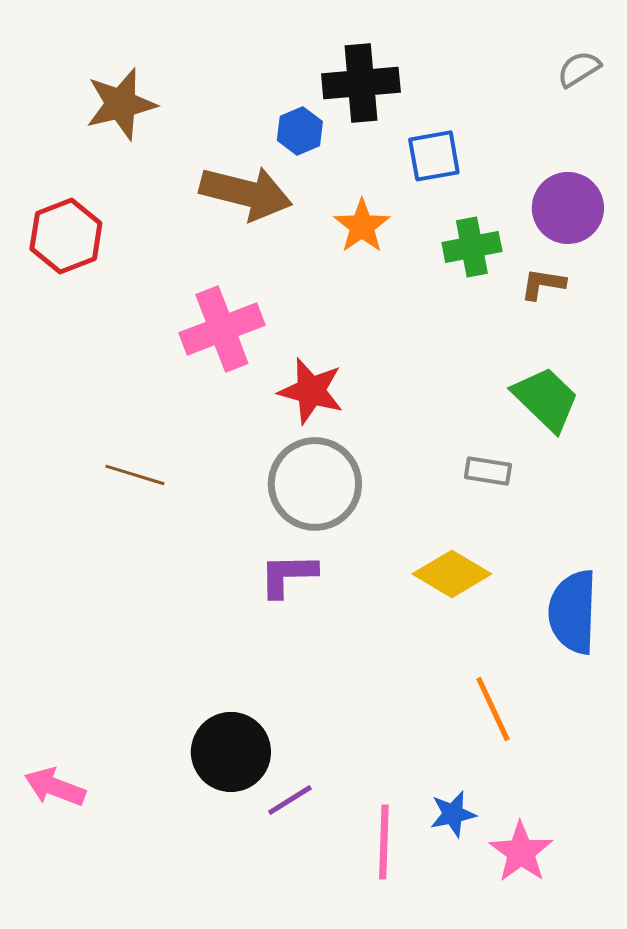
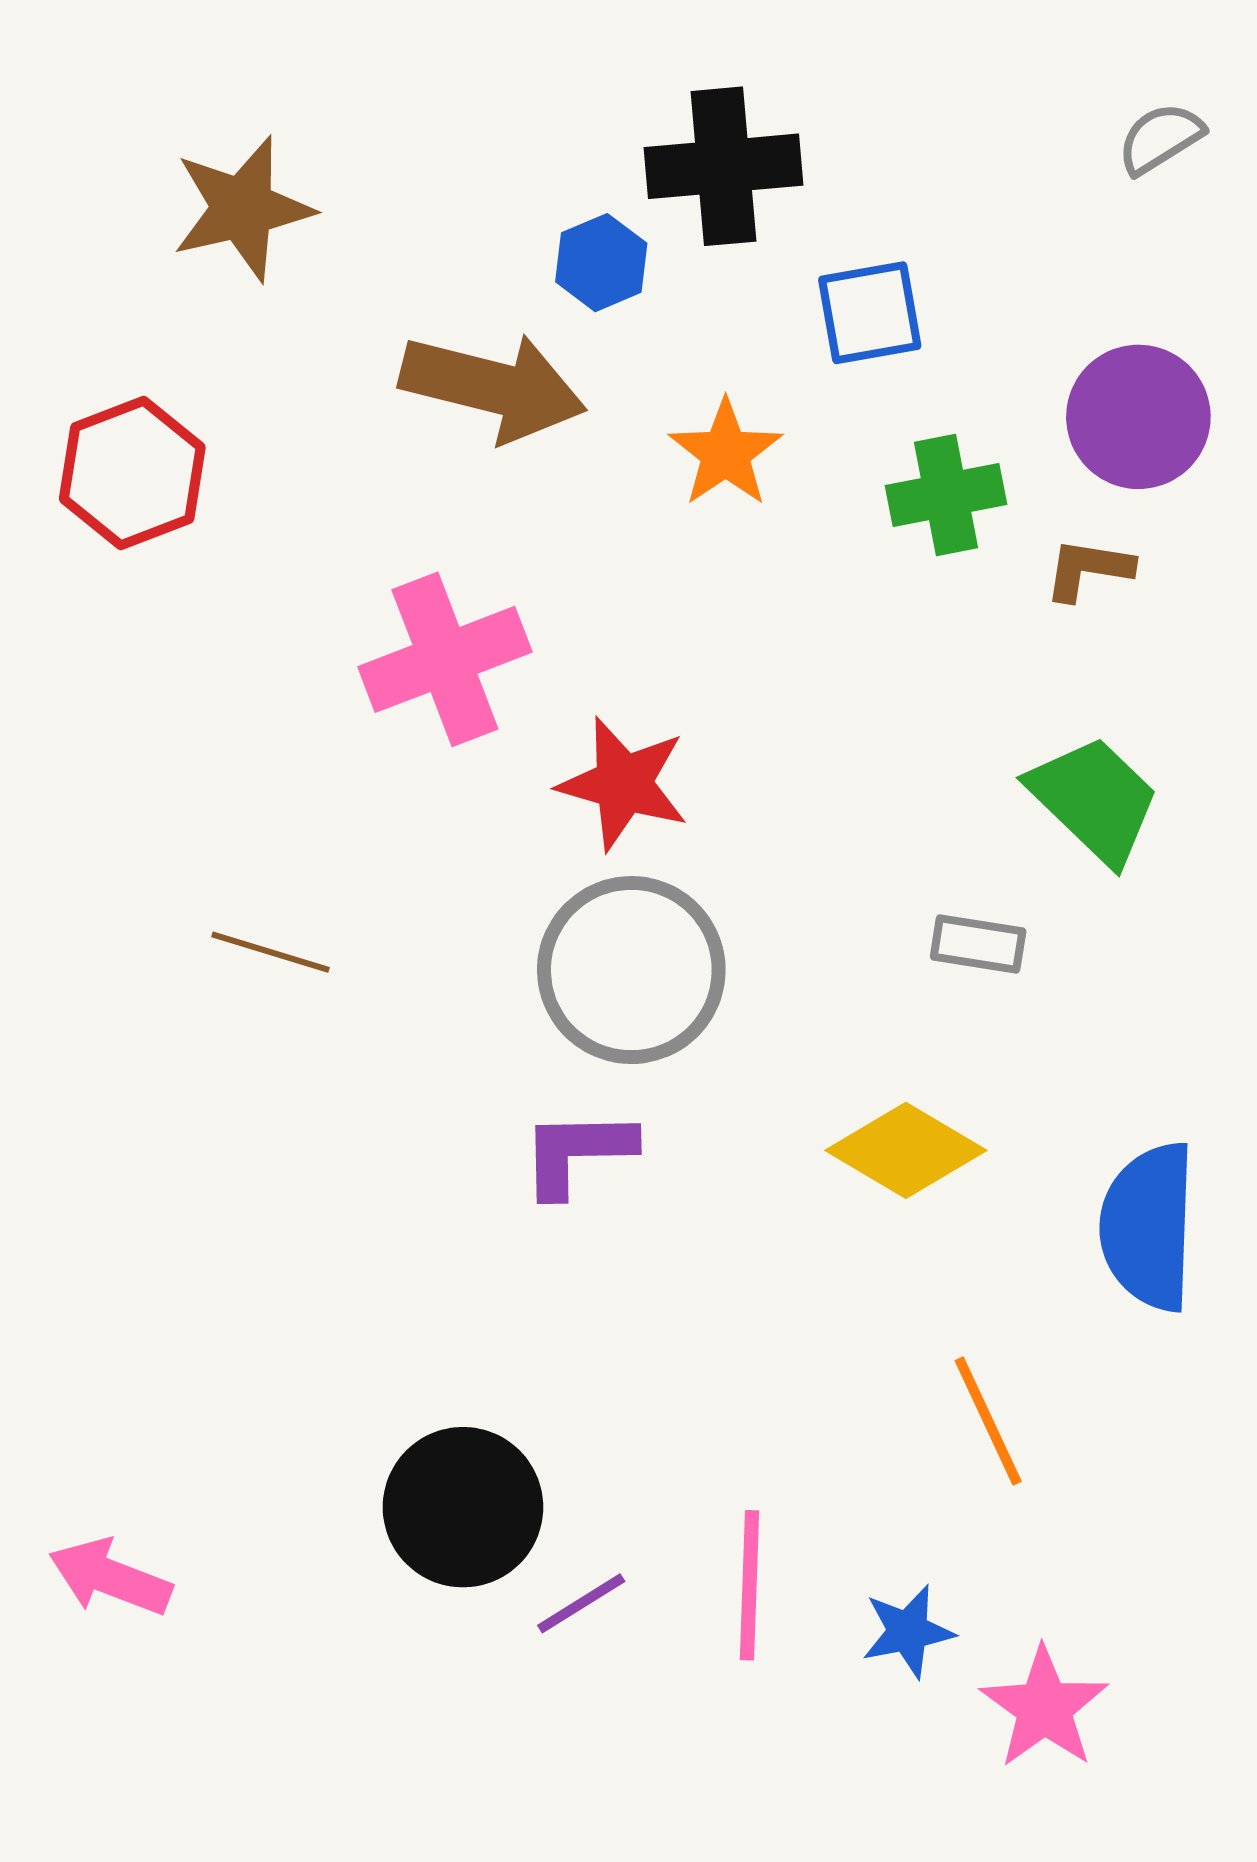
pink line: (384, 842) -> (750, 1585), moved

